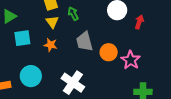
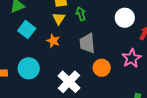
cyan square: (22, 38) -> (27, 30), turned 36
orange circle: (109, 52) -> (102, 68), moved
pink star: (131, 60) -> (131, 58), moved

